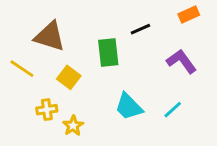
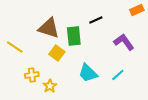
orange rectangle: (189, 14) -> (137, 10), moved
brown triangle: (50, 36) -> (49, 28), moved
yellow square: (69, 77) -> (57, 53), moved

